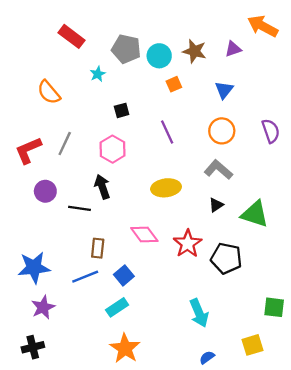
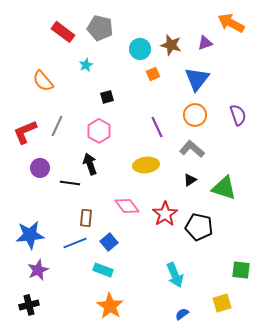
gray pentagon: (126, 49) -> (100, 28), moved
blue triangle: (224, 90) -> (197, 79), size x1.5
purple line: (167, 132) -> (157, 127), moved
cyan rectangle: (117, 307) -> (103, 270), turned 54

